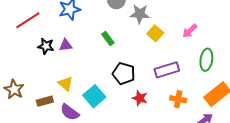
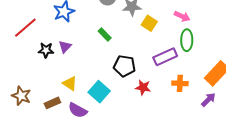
pink arrow: (190, 31) -> (182, 16), turned -105
purple triangle: (66, 45) -> (65, 47), turned -32
green ellipse: (206, 60) -> (187, 40), moved

